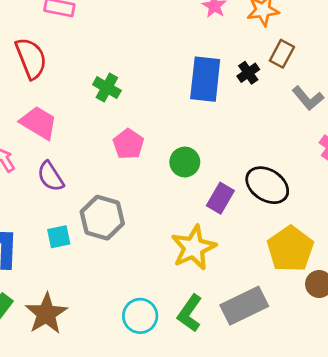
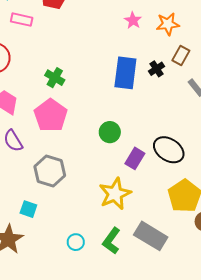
pink pentagon: (128, 144) -> (51, 115), moved, size x1.5
cyan square: (59, 237) -> (28, 209), moved, turned 30
gray rectangle: (244, 306) -> (151, 236), turned 56
cyan circle: (140, 316) -> (76, 242), size x0.7

